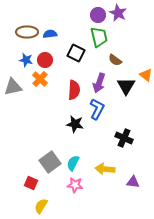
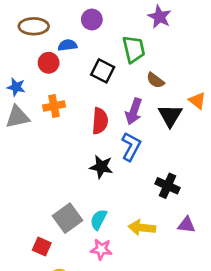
purple circle: (98, 15) -> (92, 20), moved
brown ellipse: (27, 32) -> (34, 26), moved
blue star: (26, 60) -> (16, 87), moved
red circle: (45, 60) -> (49, 63), moved
orange cross: (40, 79) -> (54, 106), turned 35
purple triangle: (133, 182) -> (186, 225), moved

